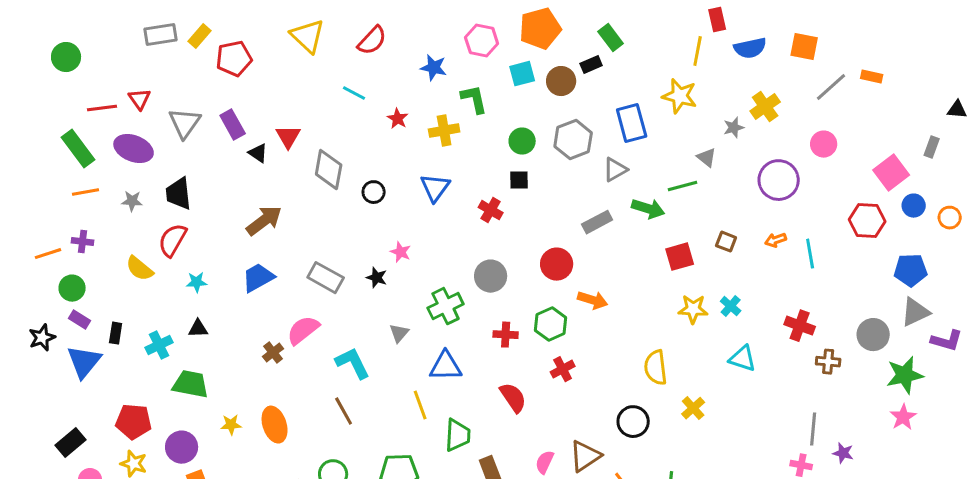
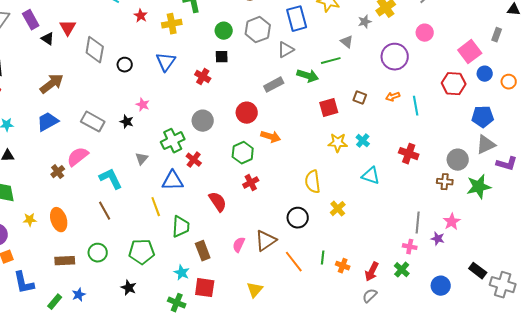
red cross: (506, 335) -> (194, 160), moved, turned 35
brown cross: (828, 362) -> (445, 182), moved
pink star: (903, 417) -> (452, 222), moved

